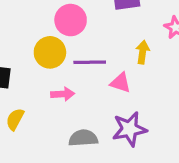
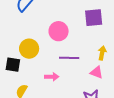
yellow circle: (50, 52) -> (29, 49), moved
pink triangle: (120, 83) -> (97, 72), moved

